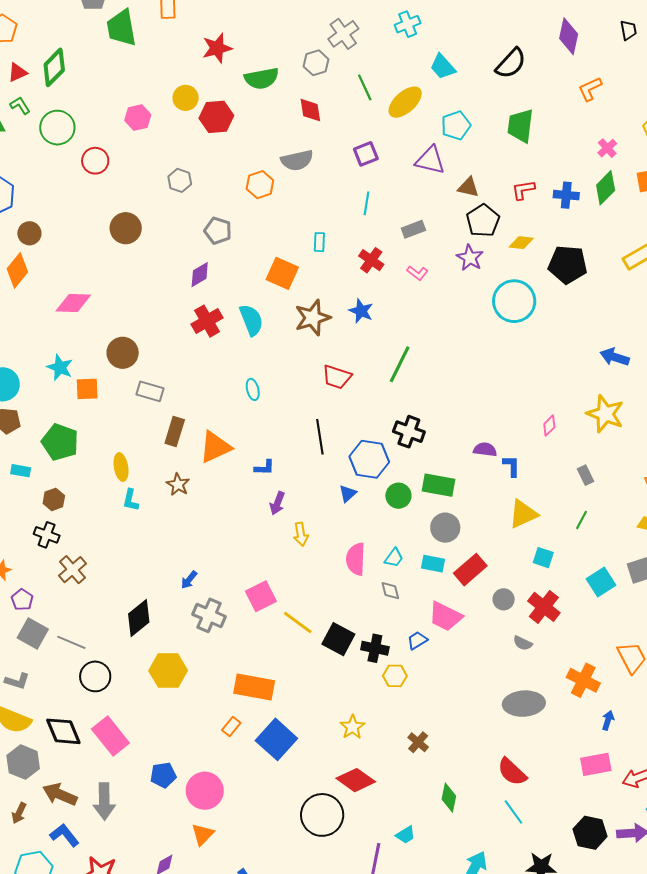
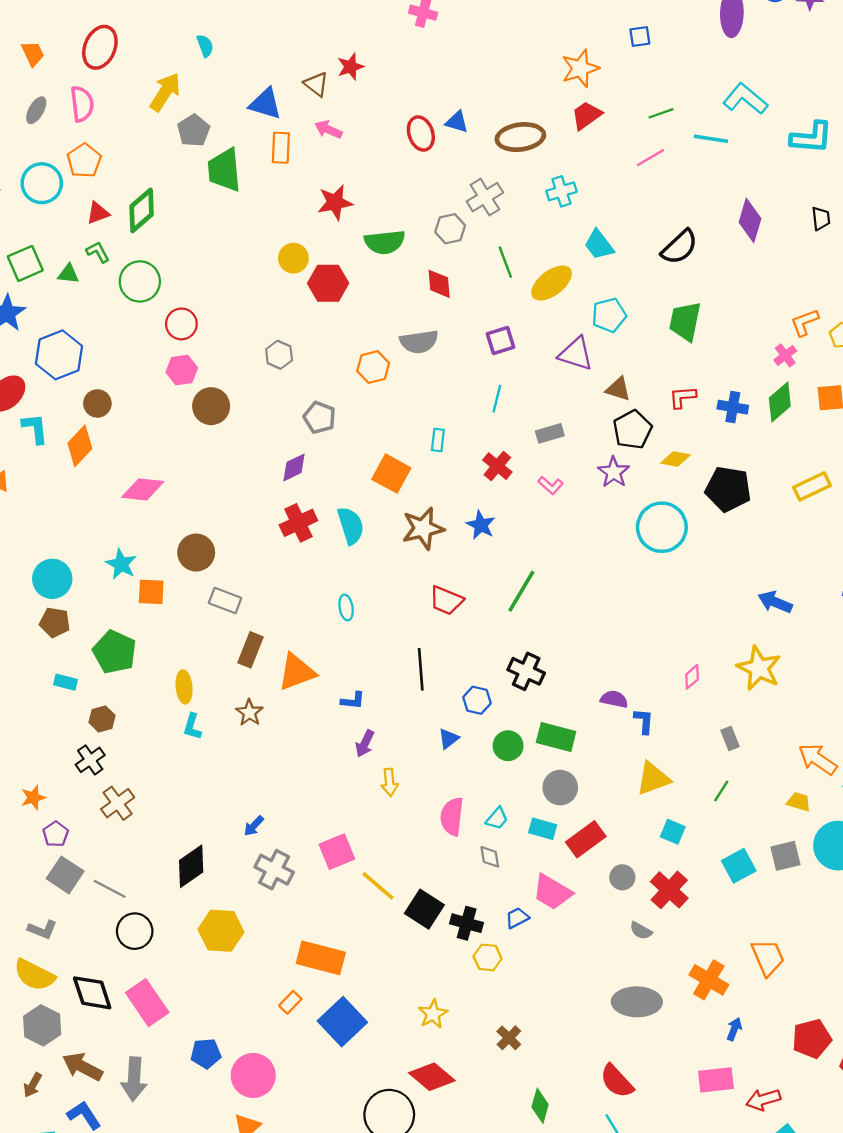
orange L-shape: (590, 89) -> (805, 322), moved
pink hexagon: (138, 118) -> (182, 370), moved
blue hexagon: (369, 459) -> (477, 700), size x0.6
black cross: (47, 535) -> (90, 760), turned 30

